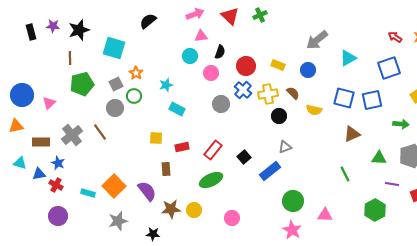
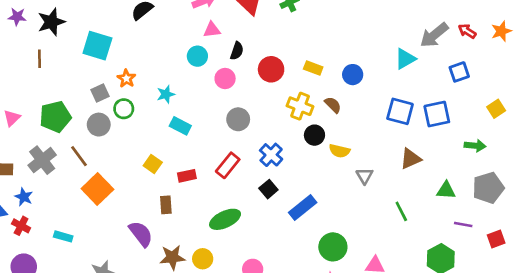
gray arrow: (317, 40) -> (434, 35), moved
blue square: (389, 68) -> (459, 72), size x0.7
green pentagon: (82, 84) -> (55, 117), moved
blue cross: (243, 90) -> (271, 155), moved
yellow cross: (268, 94) -> (300, 106), turned 30
yellow semicircle: (314, 110) -> (339, 151), moved
yellow square: (156, 138) -> (153, 164), turned 32
gray triangle: (285, 147) -> (364, 176), moved, turned -40
red rectangle: (213, 150) -> (228, 165), moved
orange square: (114, 186) -> (97, 189), moved

